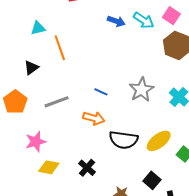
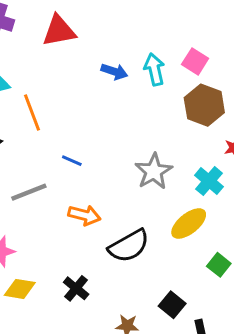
cyan arrow: (144, 20) -> (154, 69), turned -135
blue line: (101, 92) -> (72, 161), moved
black semicircle: (124, 140) -> (129, 246), turned -36
yellow ellipse: (159, 141) -> (189, 224), moved

